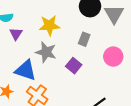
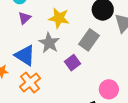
gray rectangle: (84, 39) -> (89, 40), size x1.5
pink circle: (113, 57) -> (109, 89), moved

